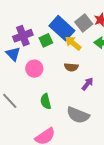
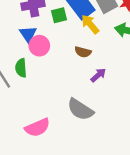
blue triangle: (13, 54) -> (28, 34), moved
green semicircle: (46, 101) -> (21, 68), moved

